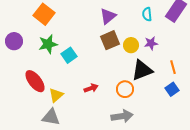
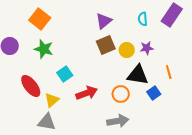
green star: (48, 44) -> (44, 49), turned 30
cyan square: (69, 55) -> (65, 74), moved
black triangle: (142, 70) -> (138, 75), turned 30
red arrow: (91, 88) -> (87, 93), size x1.5
blue square: (172, 89) -> (154, 93), moved

